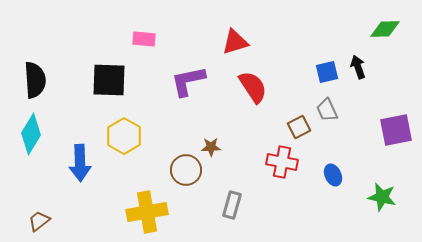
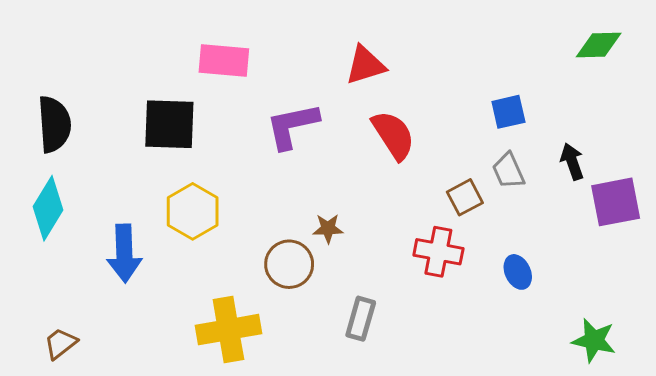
pink rectangle: (144, 39) -> (224, 60), size x1.4
black arrow: (358, 67) -> (572, 162), moved
green star: (382, 197) -> (594, 340), moved

